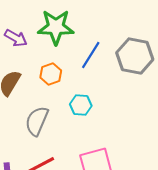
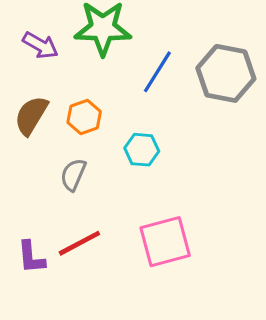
orange hexagon: (51, 74) -> (84, 117), moved
gray semicircle: (37, 121) -> (73, 175), size x0.7

